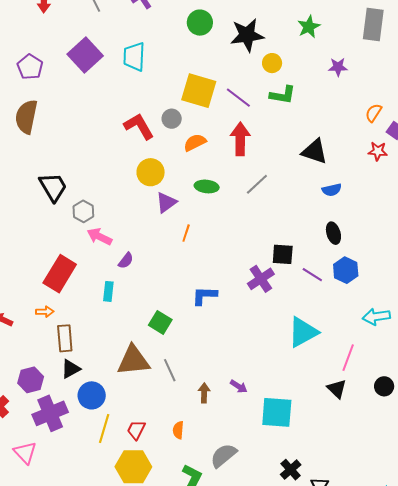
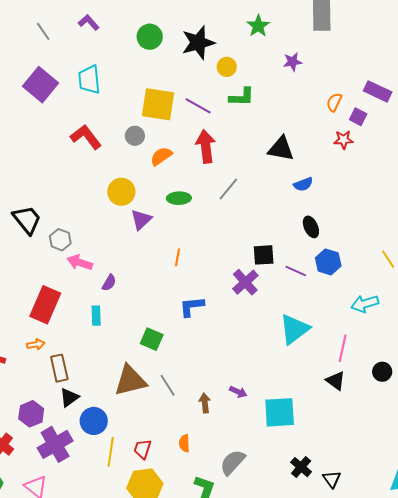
red L-shape: (139, 126) -> (86, 137), moved
orange line: (186, 233) -> (178, 257), moved

